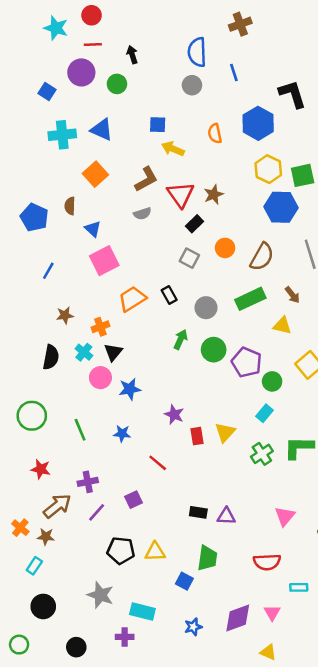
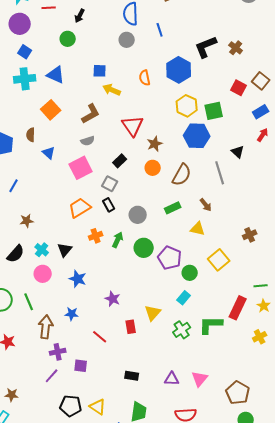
black arrow: (132, 55) -> (80, 16), turned -136
purple circle: (81, 72) -> (20, 24), moved
blue square: (47, 92) -> (25, 52), moved
black L-shape: (292, 94) -> (206, 47), turned -95
red triangle: (181, 195) -> (133, 126), moved
brown star: (214, 195) -> (155, 144), moved
black rectangle: (195, 224) -> (120, 161), moved
gray square: (189, 258) -> (110, 184), moved
pink square: (104, 261) -> (81, 168), moved
green rectangle: (250, 299) -> (173, 208), size x0.7
orange cross: (100, 327) -> (96, 236), moved
black semicircle: (51, 357) -> (16, 254), turned 30
pink circle: (100, 378) -> (43, 274), moved
blue star: (130, 389) -> (78, 279), turned 30
green line: (80, 430) -> (29, 302), moved
red rectangle: (197, 436) -> (131, 327), moved
purple cross: (88, 482) -> (58, 352), moved
purple square: (133, 500) -> (81, 366), turned 32
brown arrow: (57, 506) -> (46, 327), moved, turned -45
purple triangle: (226, 516) -> (172, 379), moved
yellow triangle: (155, 552) -> (98, 407), turned 36

